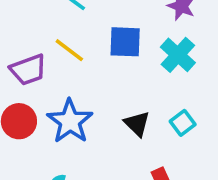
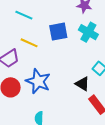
black triangle: (137, 124) -> (82, 84), moved

